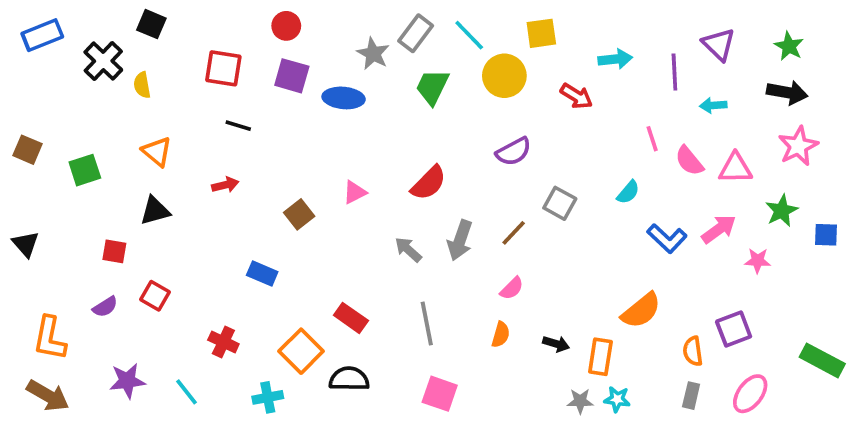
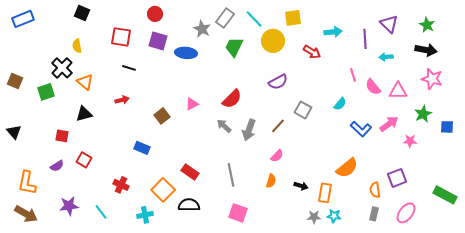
black cross: (103, 61) -> (62, 68), moved
pink star: (798, 146) -> (432, 79), turned -30
gray arrow: (408, 250) -> (224, 126), moved

